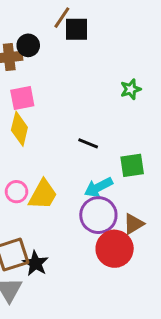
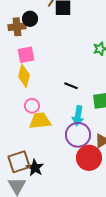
cyan arrow: (98, 187) -> (78, 116), turned -54
pink circle: (17, 192) -> (32, 106), moved
yellow trapezoid: (43, 195) -> (40, 121), turned -125

